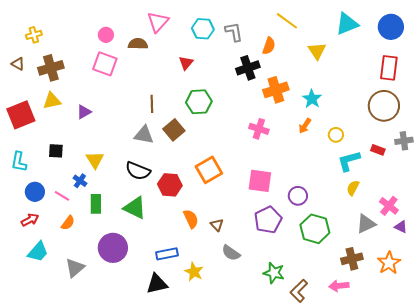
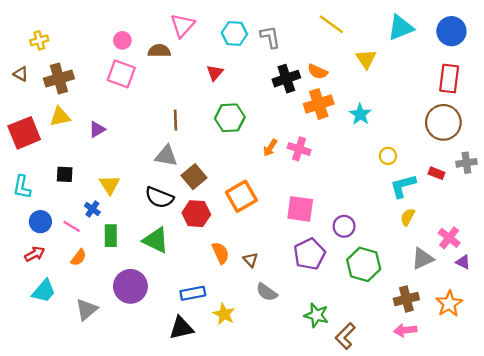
orange semicircle: (269, 46) -> (318, 72), moved, turned 96
orange arrow: (305, 126) -> (270, 148), moved
brown square: (174, 130) -> (194, 177), moved
pink arrow: (339, 286) -> (405, 330), moved

